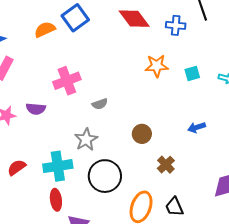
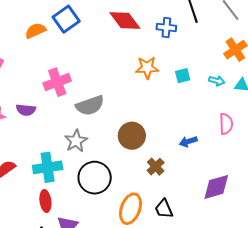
gray semicircle: (100, 104) -> (90, 105), size x1.8
blue arrow: (197, 127) -> (188, 142), moved
brown circle: (142, 134) -> (132, 136), size x1.4

